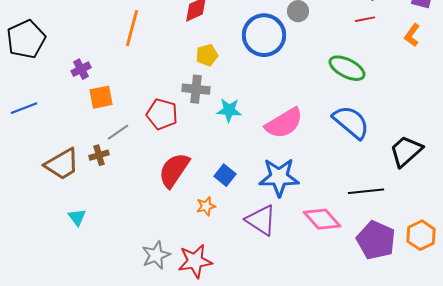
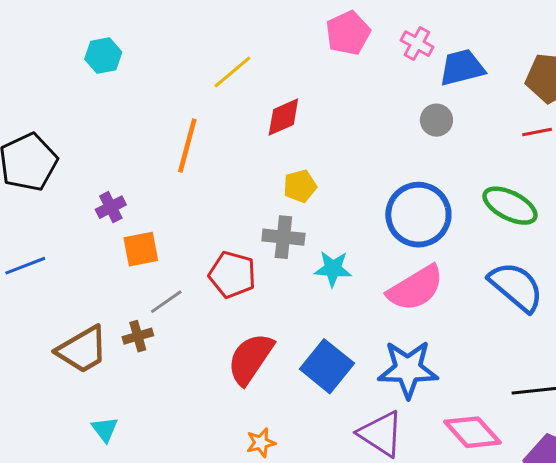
blue circle: (264, 35) -> (418, 215), moved
blue square: (225, 175) -> (327, 366), size x1.6
orange star: (206, 206) -> (261, 443), moved

